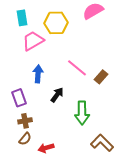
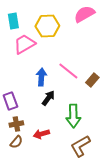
blue arrow: (38, 74) -> (41, 77), moved
brown L-shape: (102, 143) -> (80, 146), moved, turned -75
red arrow: (46, 148) -> (41, 134), moved

